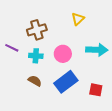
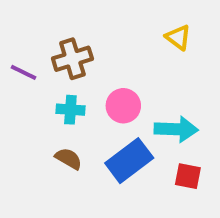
yellow triangle: (78, 19) -> (178, 37), moved, turned -40
purple line: (12, 48) -> (23, 72), moved
cyan arrow: (97, 50) -> (176, 129), moved

